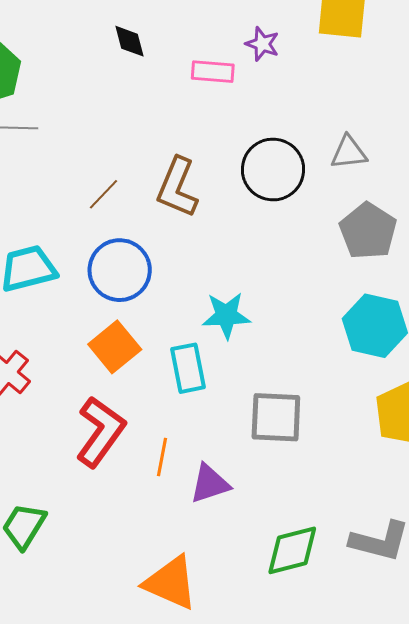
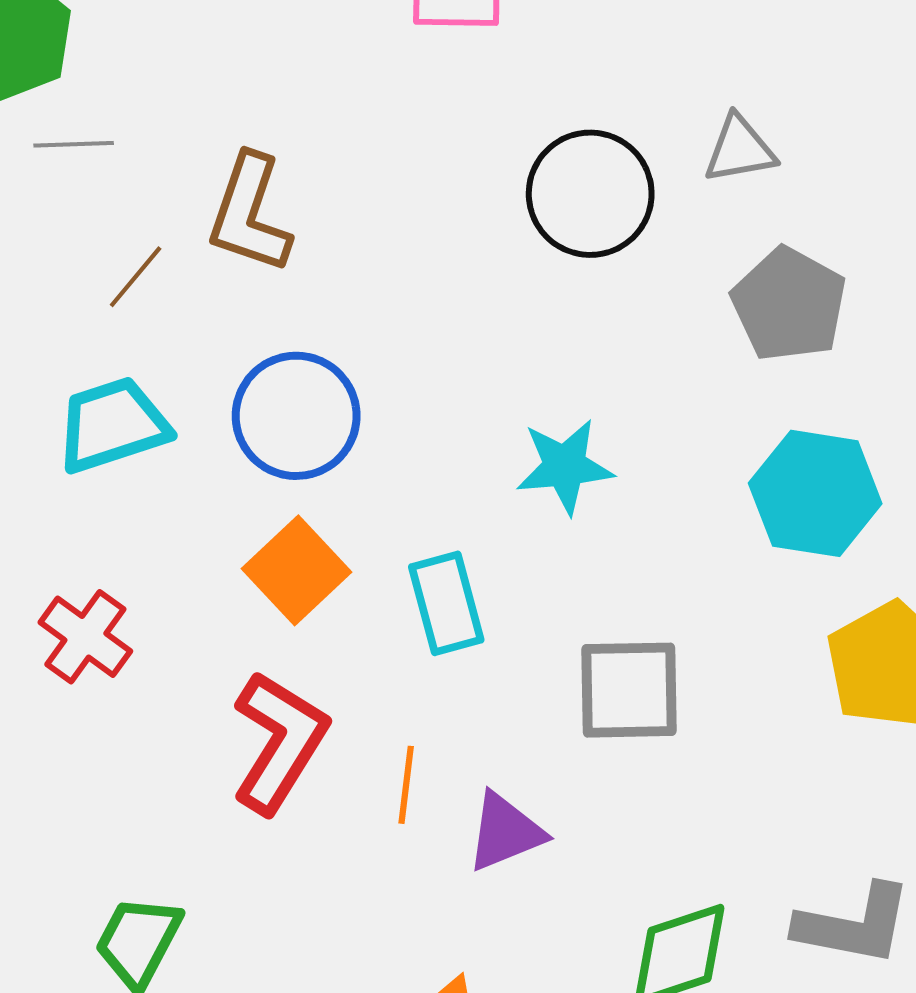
brown L-shape: (177, 187) -> (250, 214), moved
brown line: (104, 194) -> (136, 277), moved
cyan star: (226, 315) -> (565, 466), moved

